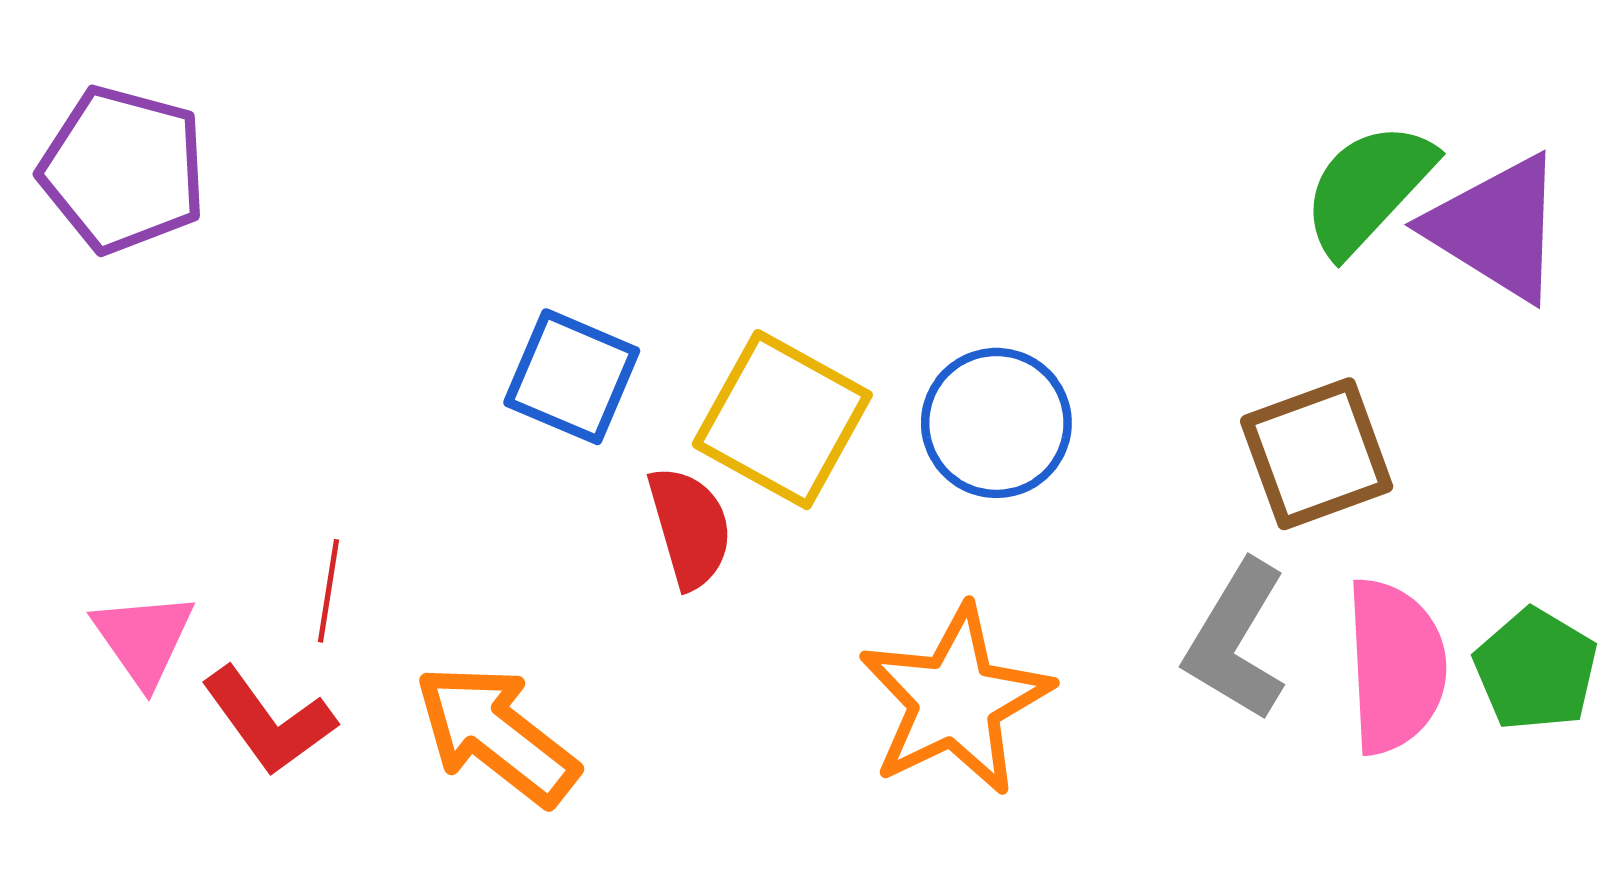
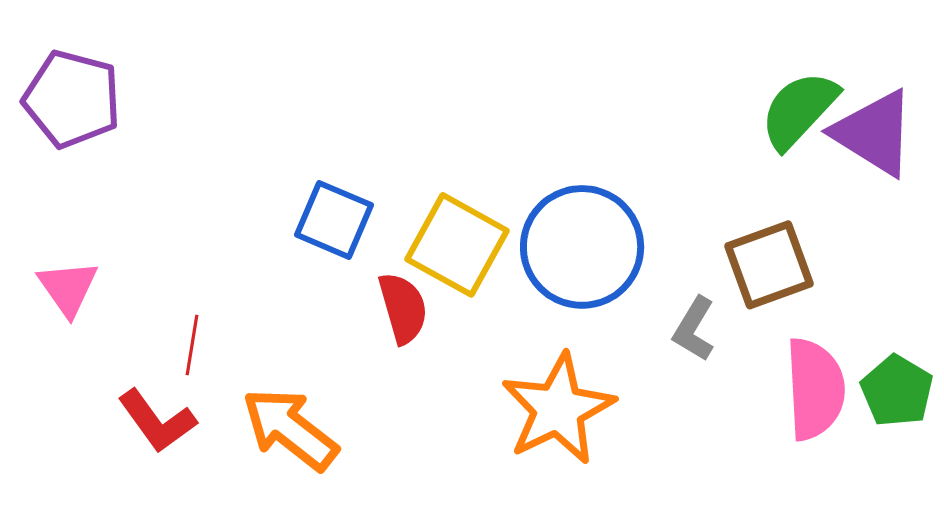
blue circle: (996, 423) -> (582, 247), size x1.4
pink triangle: (144, 639) -> (68, 288), moved
gray L-shape: (1236, 640) -> (694, 329), moved, size x0.7

